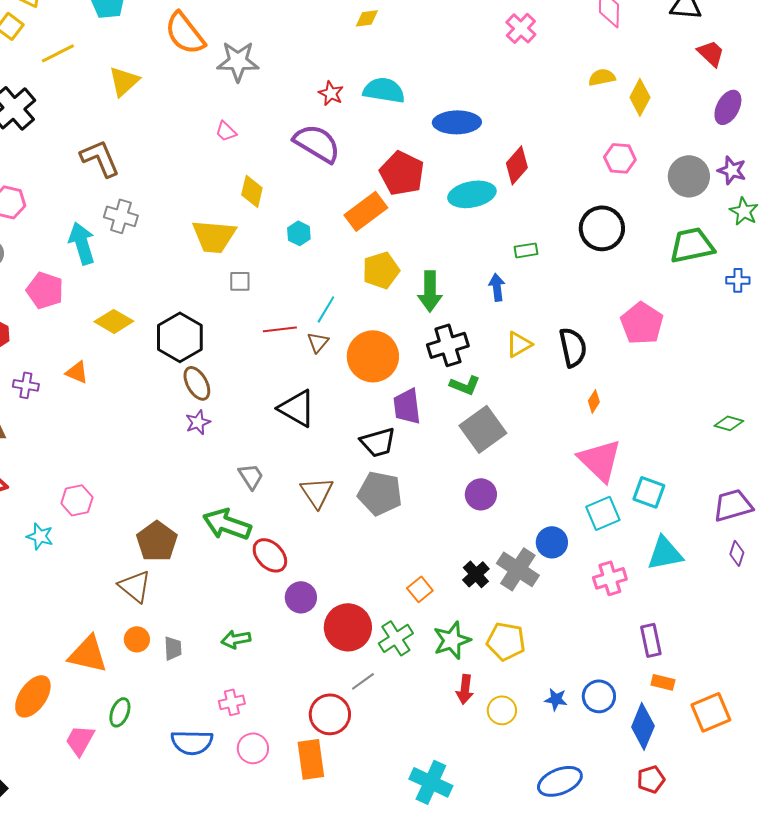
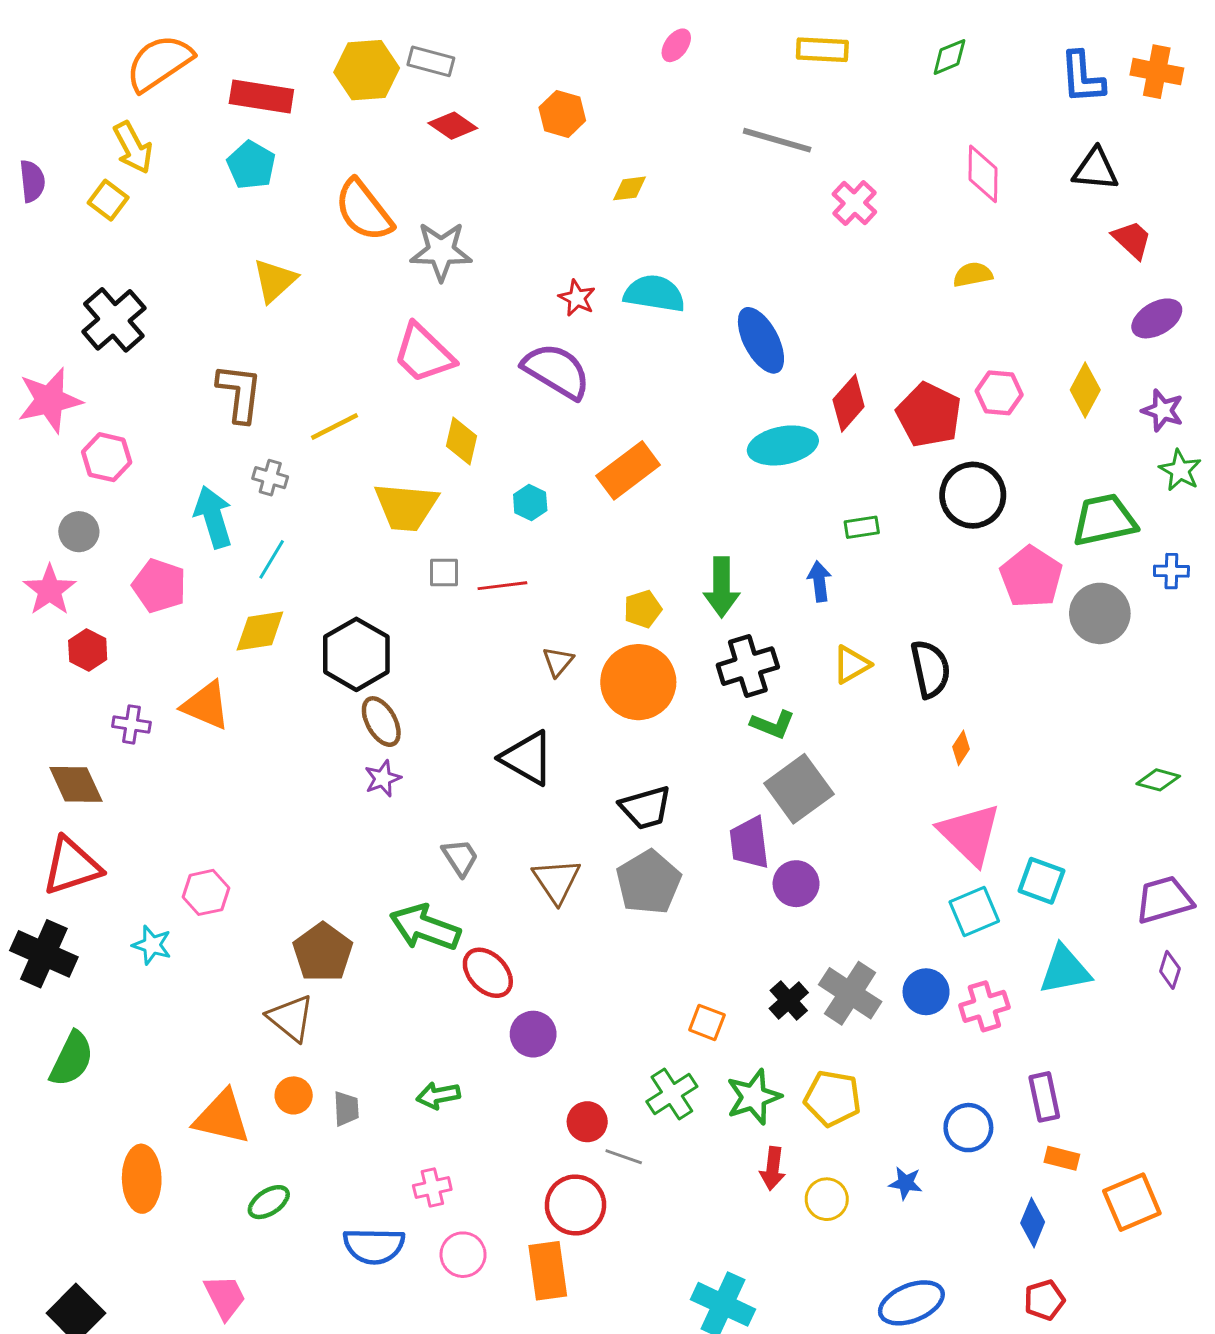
yellow line: (58, 53) -> (334, 426), moved
yellow diamond: (640, 97) -> (1085, 390), moved
purple ellipse: (728, 107) -> (1157, 318), turned 32
blue ellipse: (457, 122) -> (761, 340), turned 63
pink trapezoid: (226, 131) -> (424, 353), size x2.0
brown L-shape: (100, 158) -> (240, 393), turned 30
red pentagon: (402, 173) -> (929, 415), moved
gray circle: (689, 176) -> (1100, 613), moved
gray cross: (121, 216) -> (270, 478), size x0.7
yellow pentagon: (381, 270) -> (643, 609), moved, size x0.7
cyan line: (326, 309) -> (272, 559), moved
yellow diamond: (114, 321) -> (260, 631), turned -39
pink pentagon: (642, 323) -> (1031, 577), moved
red line: (280, 329) -> (502, 586), moved
orange triangle: (77, 372) -> (206, 705), size x1.5
purple trapezoid: (407, 406) -> (749, 843), moved
gray pentagon: (380, 493) -> (649, 882), turned 30
blue circle: (552, 542) -> (926, 992), moved
orange square: (420, 589) -> (707, 1022), turned -30
red circle: (348, 627) -> (587, 1122), moved, size x0.6
gray line: (363, 681) -> (624, 1157), turned 55
orange ellipse: (33, 696) -> (142, 1179), turned -36
blue circle: (599, 696) -> (968, 1128), moved
green ellipse: (120, 712) -> (269, 1202), turned 36
blue diamond: (643, 726) -> (1033, 1223), size x0.7
pink trapezoid: (80, 740) -> (225, 1297), moved, turned 124

